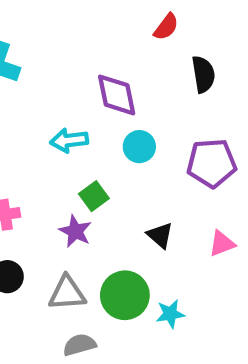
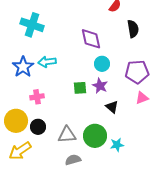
cyan arrow: (69, 140) -> (47, 62), moved
green square: (94, 196) -> (80, 88), turned 32
purple star: (75, 231) -> (100, 86), moved
pink triangle: (222, 244) -> (142, 98), moved

